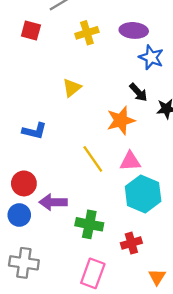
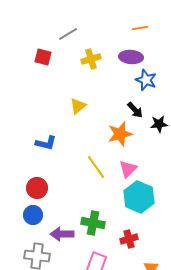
pink triangle: (130, 161) -> (128, 169), turned -42
purple arrow: (53, 202) -> (62, 234), moved

